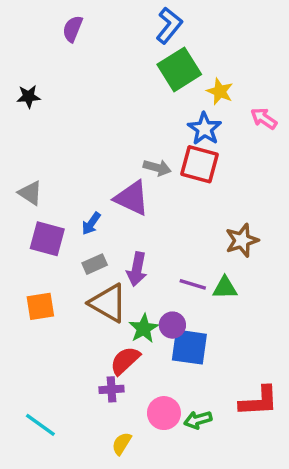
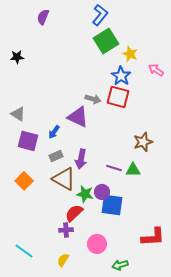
orange square: (40, 306) -> (24, 181), turned -36
green star: (144, 328) -> (85, 194), turned -30
green arrow: (198, 420) -> (120, 265), moved
yellow semicircle: (122, 444) -> (63, 260), moved

